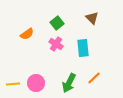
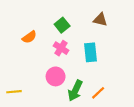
brown triangle: (92, 18) -> (100, 20), turned -32
orange line: (94, 78) -> (98, 93), moved
pink circle: (36, 83) -> (56, 76), moved

